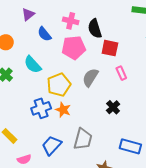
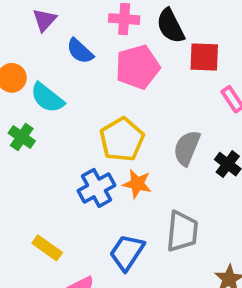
cyan semicircle: (33, 65) -> (47, 98), moved
gray semicircle: (90, 77) -> (187, 148), moved

